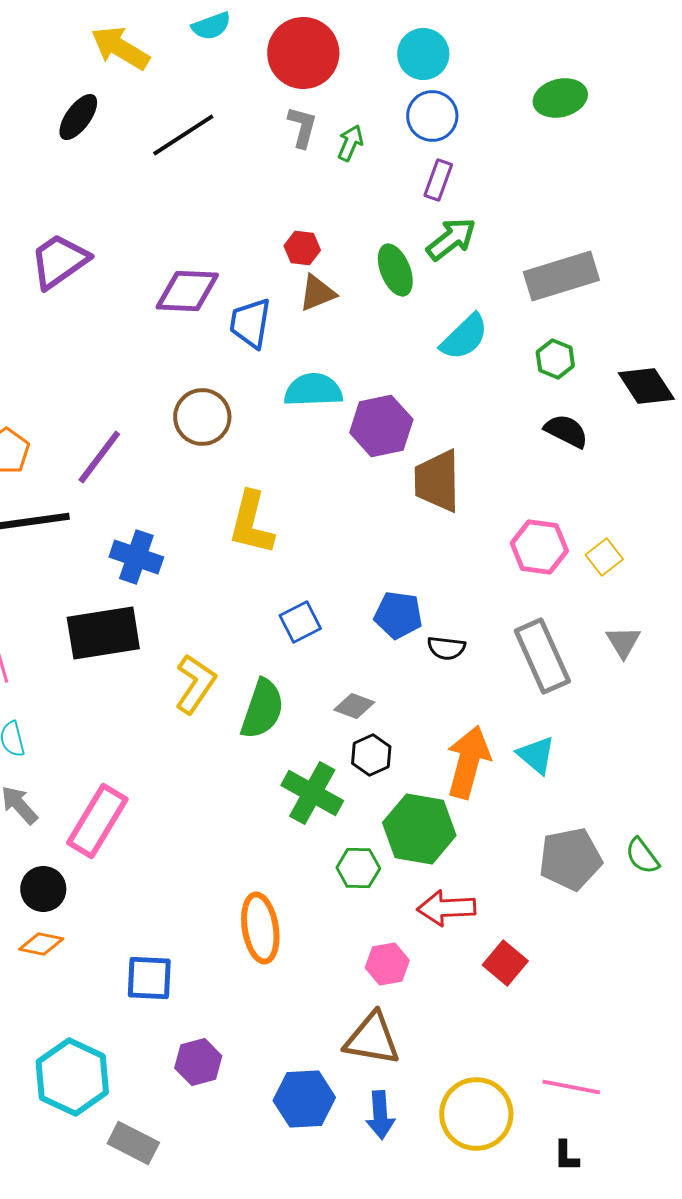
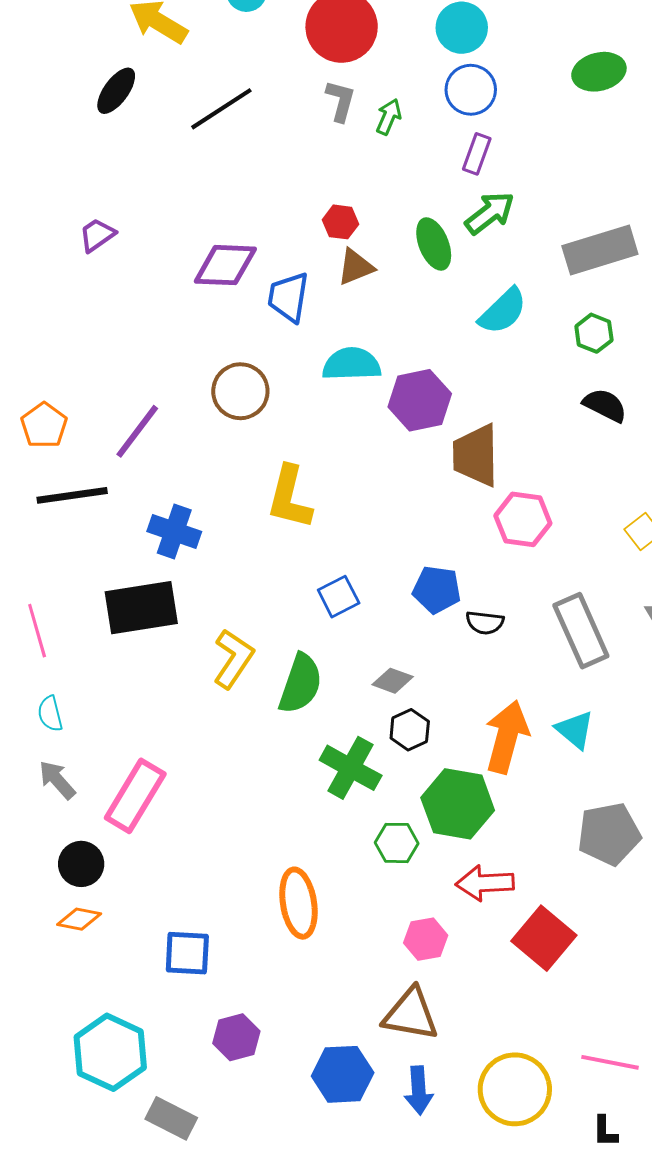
purple trapezoid: (59, 261) -> (97, 235), size x0.6
pink hexagon: (539, 547) -> (523, 519), moved
red square: (505, 963) -> (544, 938), size x1.4

